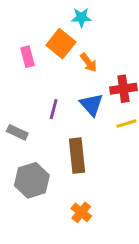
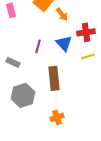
pink rectangle: (27, 57) -> (11, 10), moved
orange cross: (81, 212) -> (57, 117), turned 32

